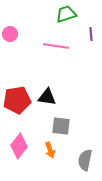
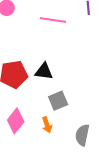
gray square: (61, 126) -> (58, 101), turned -30

